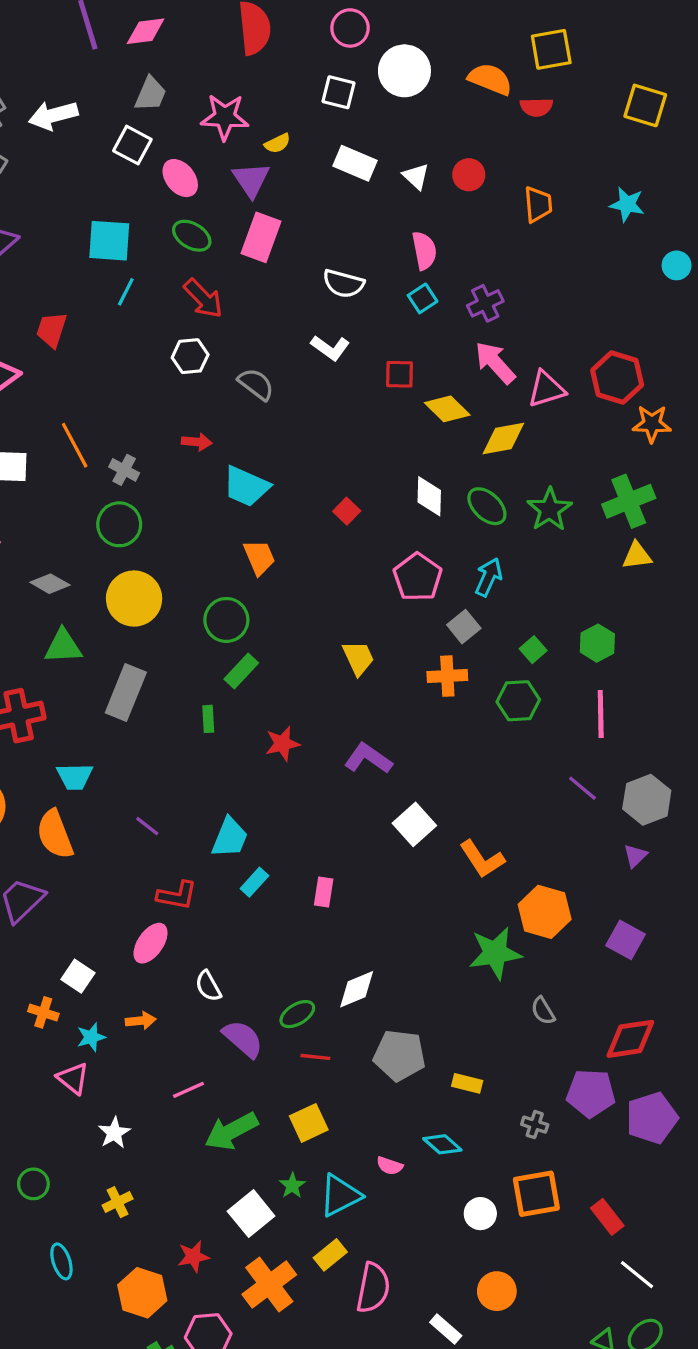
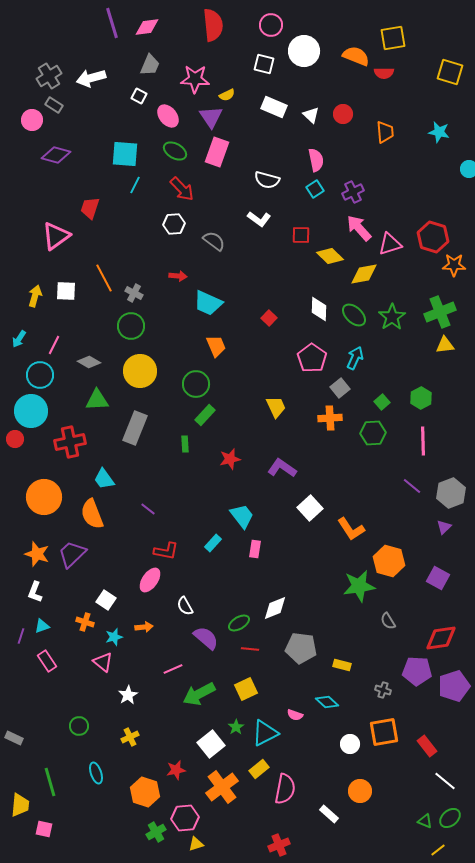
white square: (132, 145) -> (139, 96), size x0.7
cyan trapezoid: (75, 777) -> (104, 479), turned 55
cyan trapezoid: (230, 838) -> (242, 516), moved, turned -60

